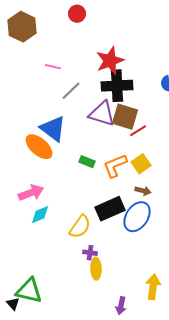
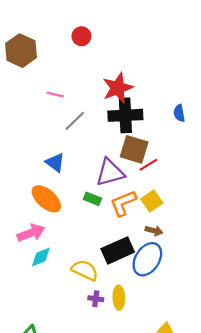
purple triangle: (102, 114) -> (110, 172), moved, turned -32
blue triangle: (53, 129) -> (55, 163), size x0.7
orange ellipse: (39, 147) -> (46, 199), moved
yellow semicircle: (80, 227) -> (85, 270), turned -100
yellow ellipse: (96, 269) -> (119, 298), moved

